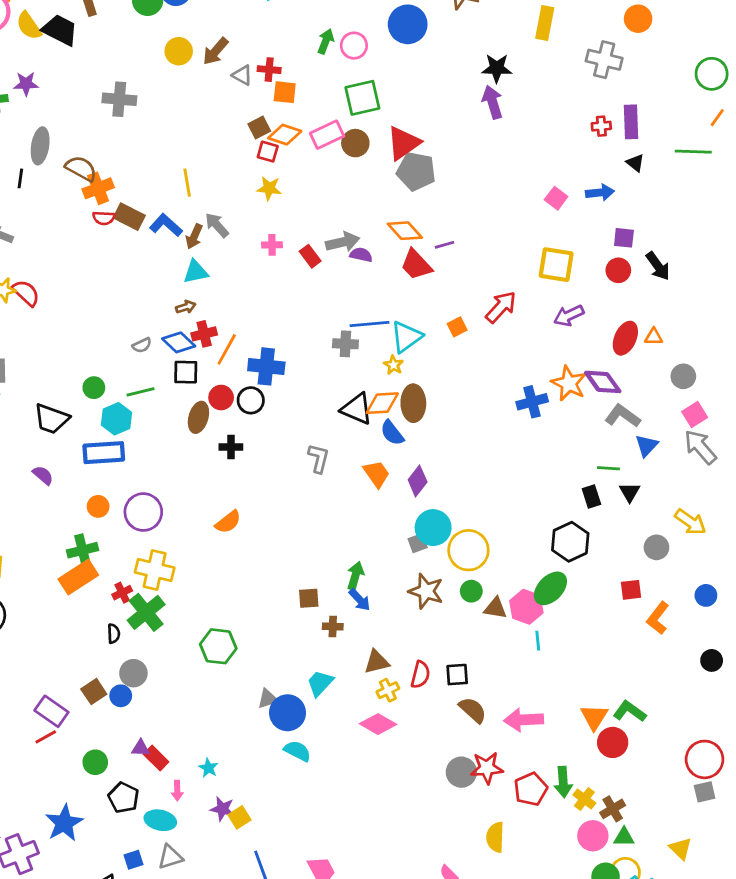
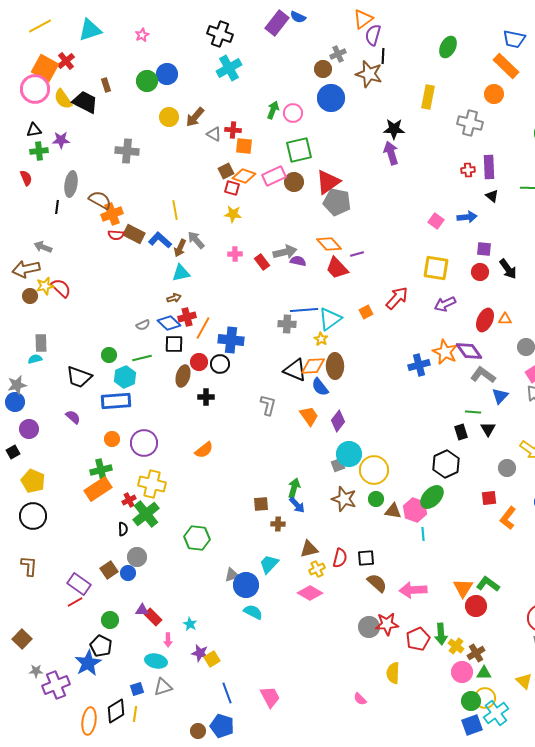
black pentagon: (124, 798) -> (101, 646), moved

